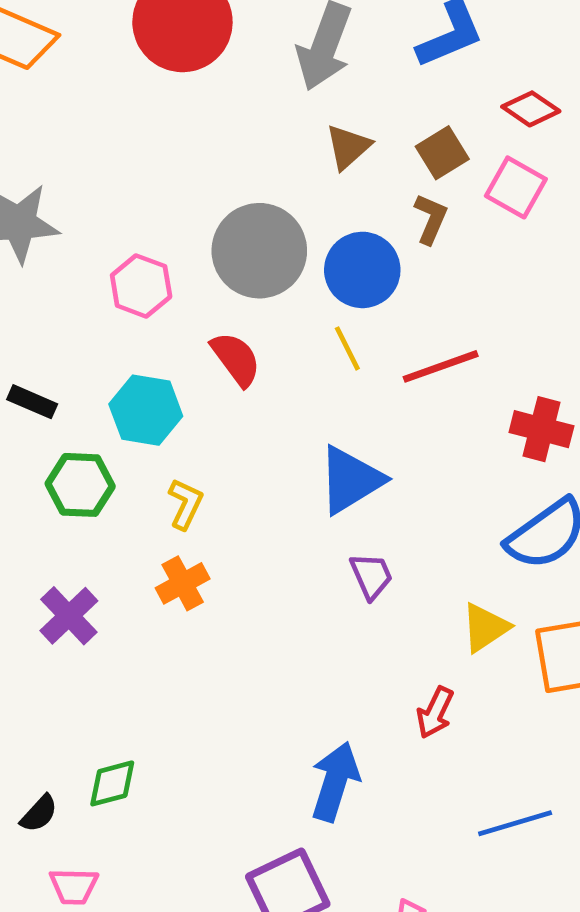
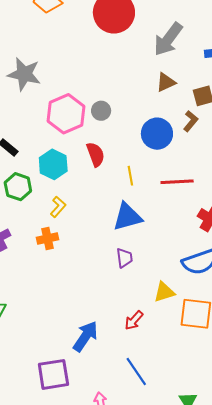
gray circle: (259, 251) -> (101, 111), moved, size x0.5
pink hexagon: (141, 286) -> (66, 114), size x1.5
yellow line: (347, 348) -> (130, 176), moved
blue line: (515, 823) -> (136, 372), moved, turned 56

